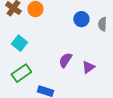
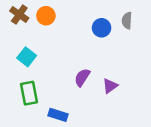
gray semicircle: (102, 24) -> (127, 21), moved
green rectangle: (21, 73) -> (29, 93), turned -66

